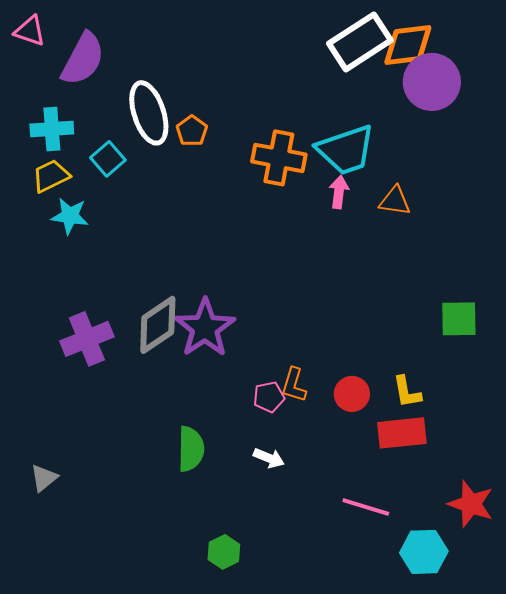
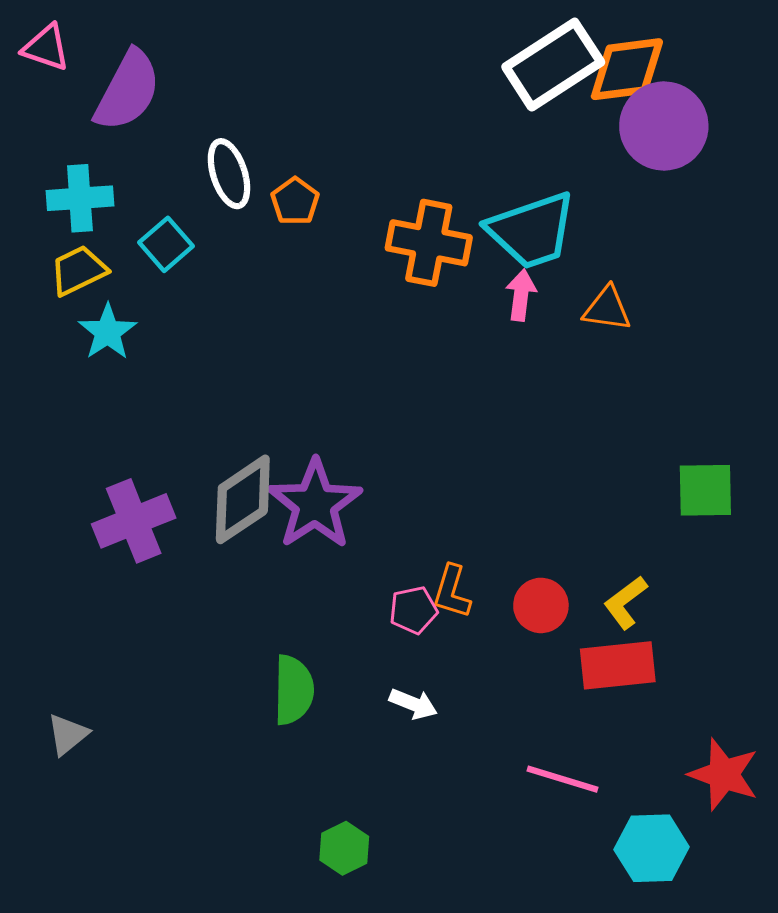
white ellipse: (149, 113) -> (229, 174), size x0.7
cyan star: (70, 216) -> (108, 332), turned 30
yellow L-shape: (407, 392) -> (625, 602), turned 63

